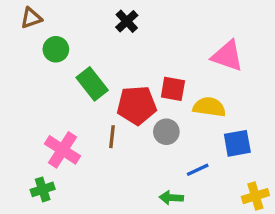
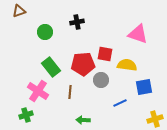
black cross: (127, 21) -> (77, 22), moved, turned 32
green circle: (56, 49) -> (45, 32), moved
green rectangle: (92, 84) -> (51, 67), moved
brown line: (112, 137) -> (70, 92), moved
green arrow: (171, 198) -> (83, 120), moved

